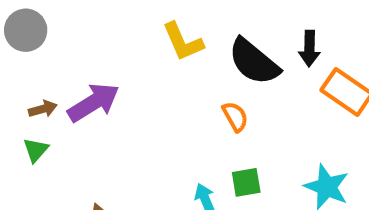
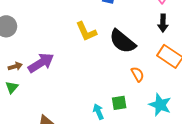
black arrow: (309, 48) -> (163, 23), moved
orange semicircle: (235, 117) -> (137, 74), moved

